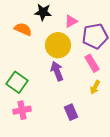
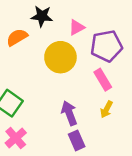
orange semicircle: (23, 29) -> (17, 37), turned -54
purple arrow: (57, 71) -> (69, 113), moved
pink cross: (22, 110) -> (16, 138), turned -30

